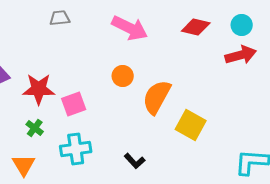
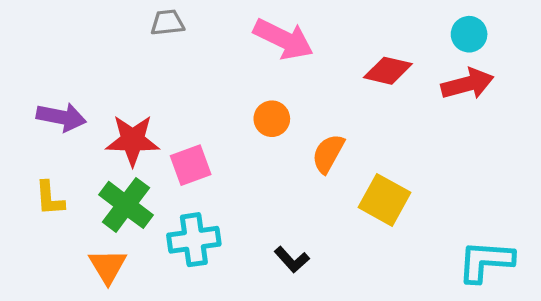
red diamond: (196, 27) -> (388, 71), moved
orange semicircle: (157, 97) -> (328, 154), size x0.7
green cross: (35, 128) -> (126, 205), size x1.8

